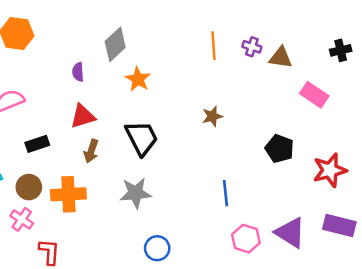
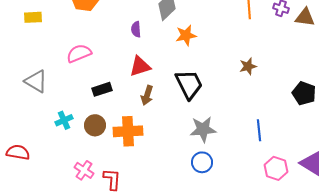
orange star: (138, 79) -> (186, 35), turned 30
gray star: (136, 193) -> (203, 129), moved
pink cross: (22, 219) -> (84, 170), moved
blue circle: (157, 248) -> (202, 162), moved

